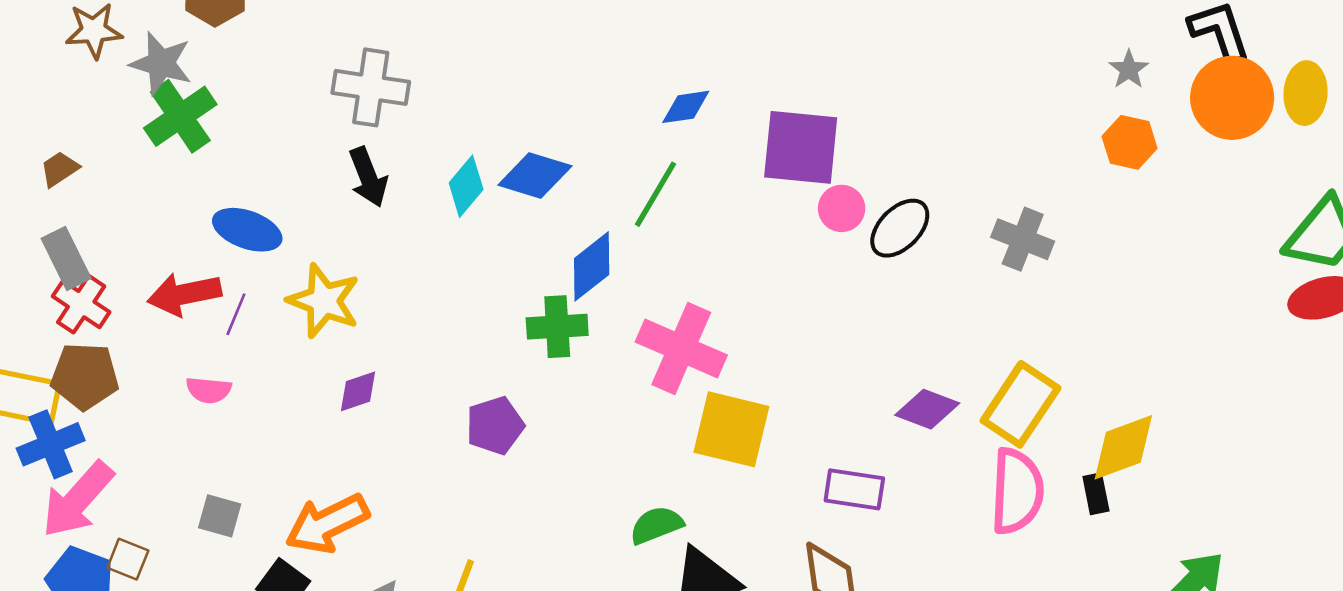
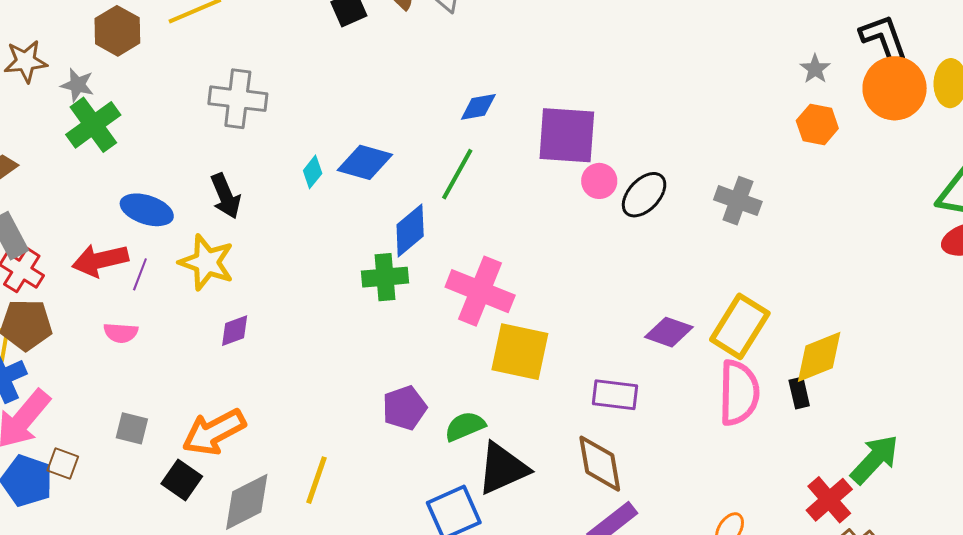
gray star: (161, 63) -> (77, 85), size x0.7
black arrow: (368, 177) -> (226, 196), moved
cyan diamond: (466, 186) -> (313, 172), size x0.7
purple pentagon: (495, 426) -> (404, 408), moved

